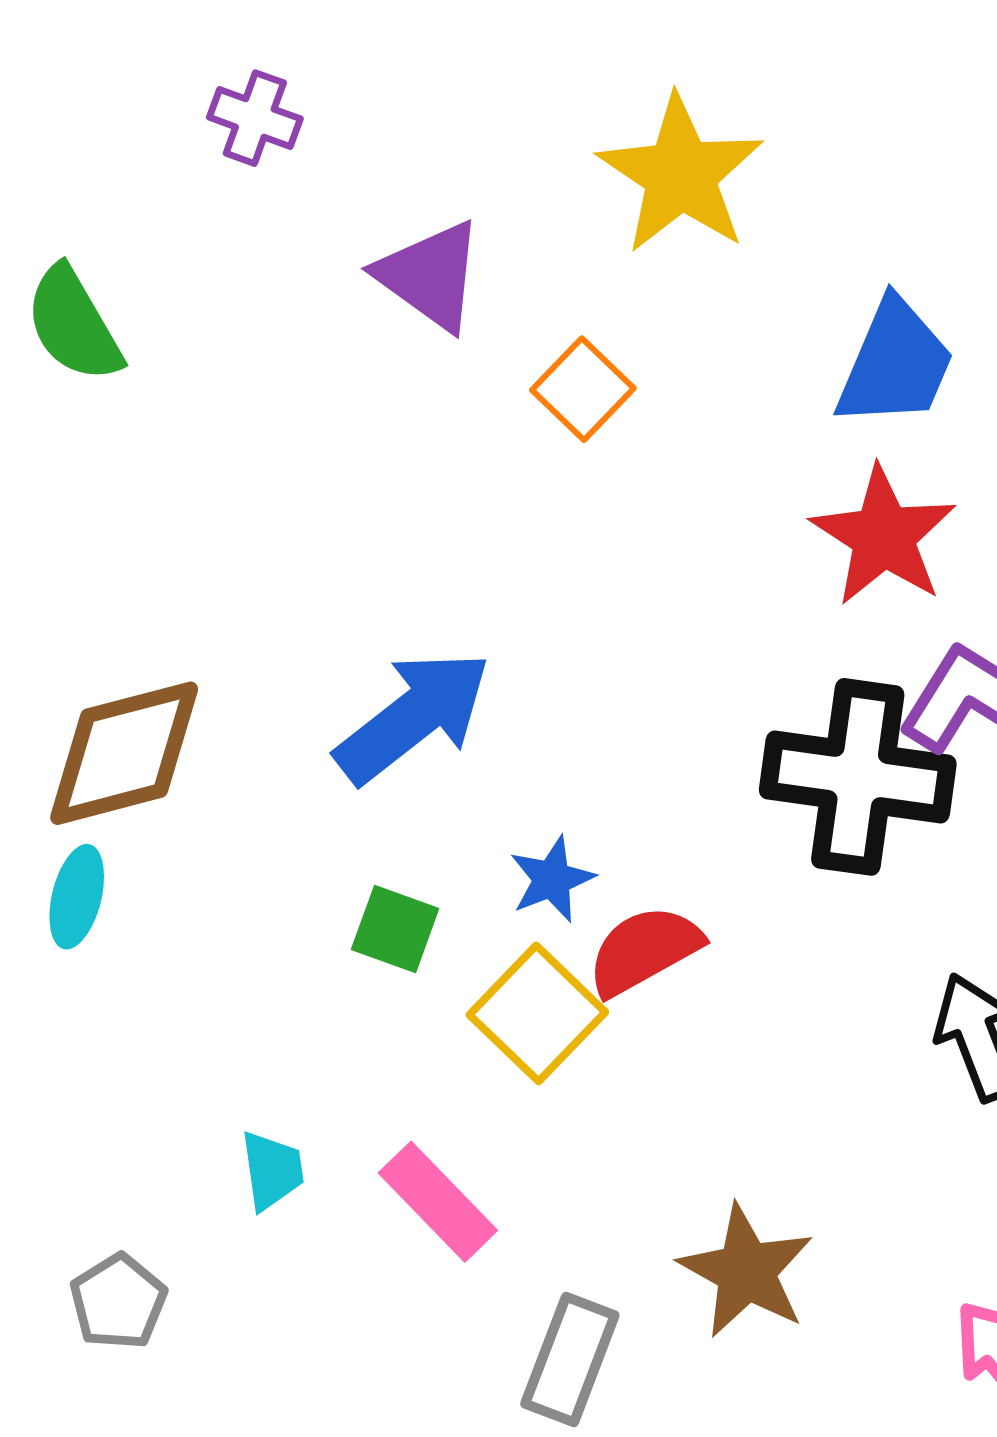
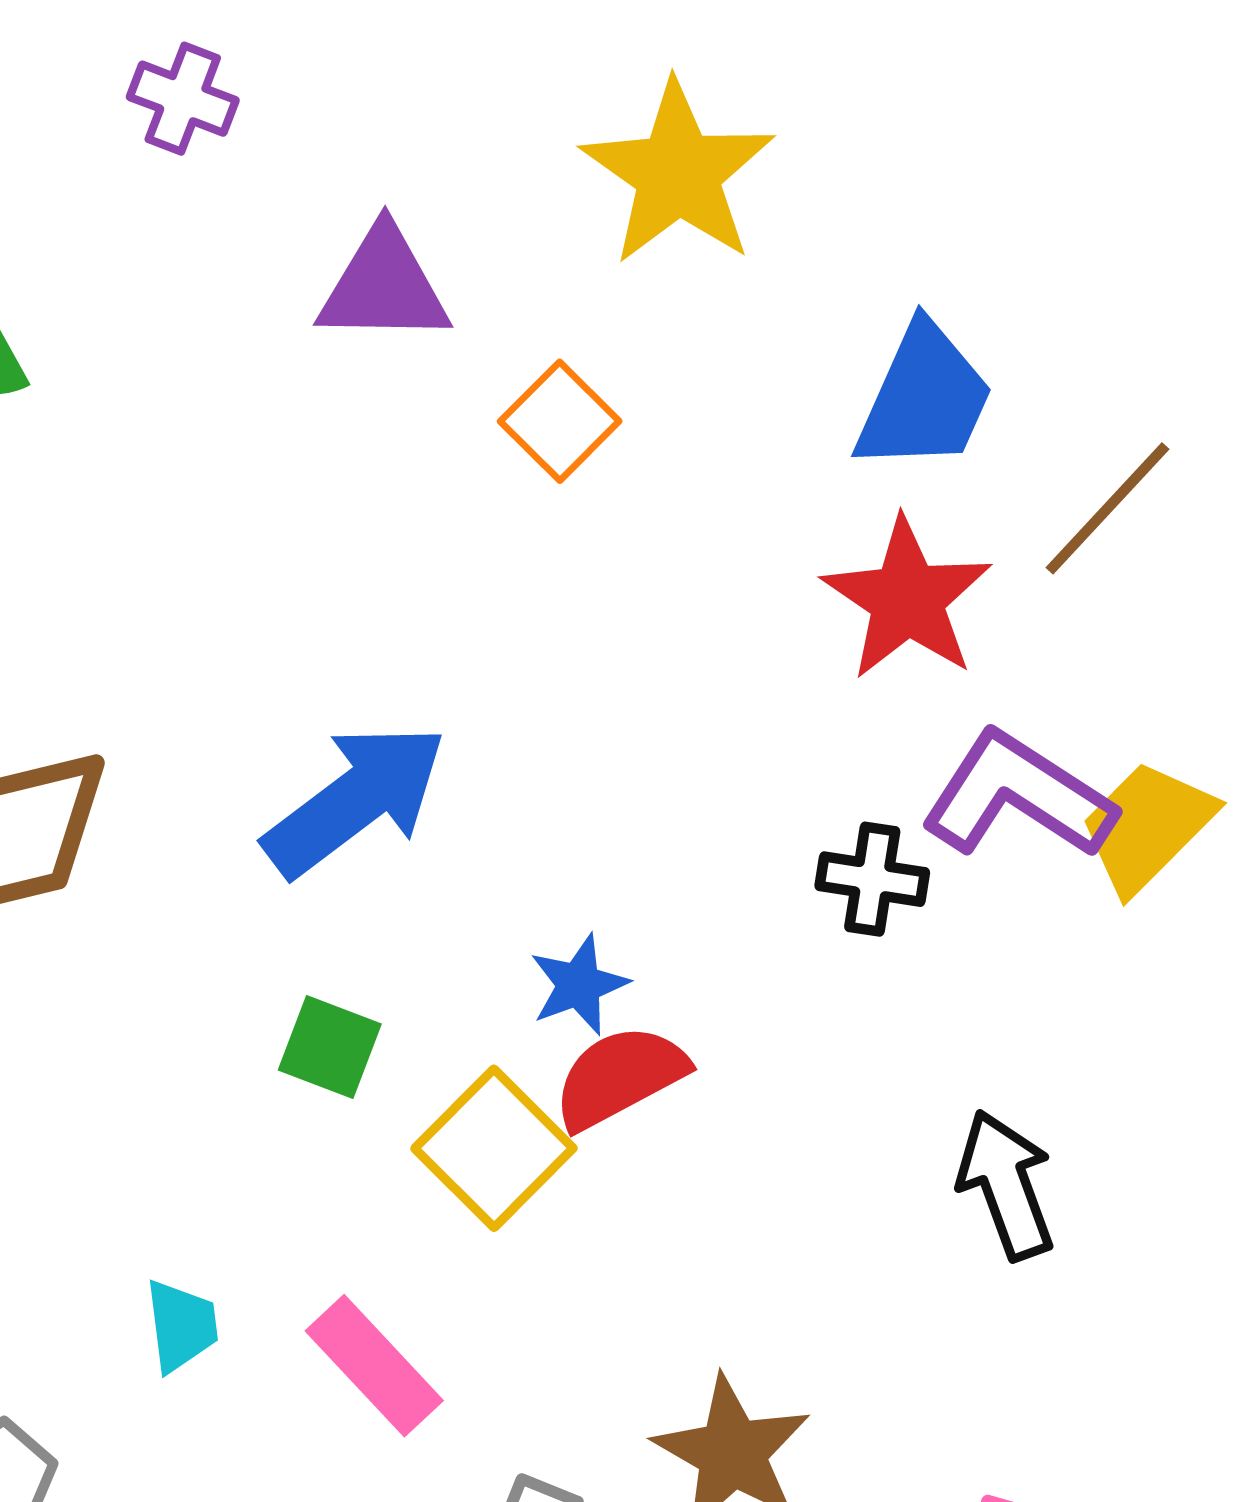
purple triangle: (430, 276) -> (384, 286), turned -36
black cross: (858, 777) -> (872, 879), size x0.5
blue star: (552, 879) -> (579, 985), moved

